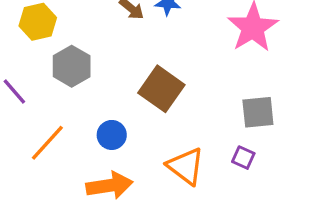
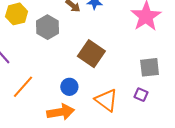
gray hexagon: (72, 66) -> (48, 27), moved
blue circle: (112, 135) -> (69, 87), moved

